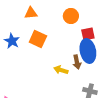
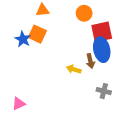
red square: (88, 34) -> (102, 32), size x1.5
orange square: (38, 39) -> (37, 34), moved

